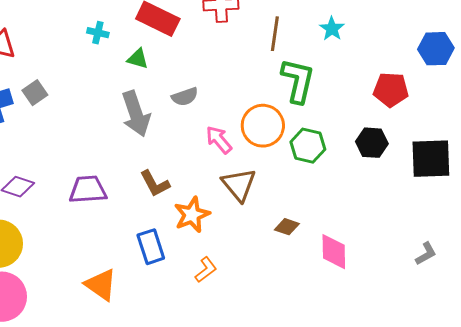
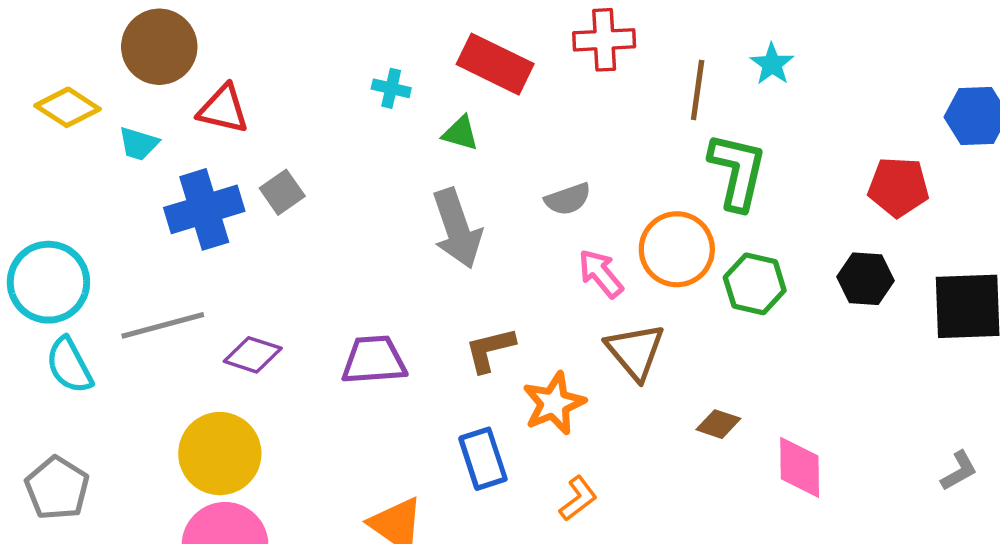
cyan star: (332, 29) -> (772, 64), moved
gray semicircle: (185, 97) -> (568, 199), moved
brown L-shape: (155, 184) -> (490, 350), turned 104

